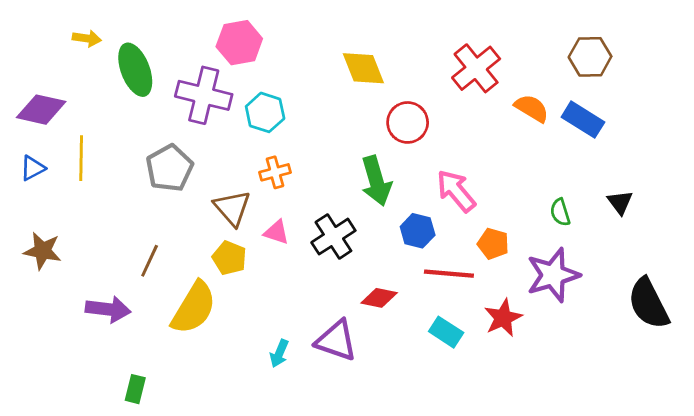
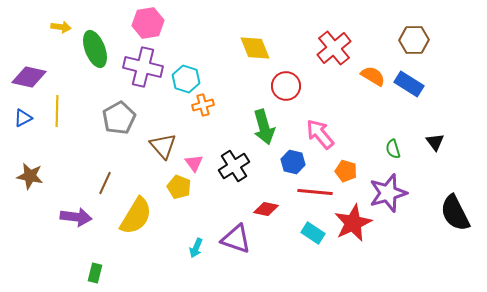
pink hexagon: (239, 43) -> (148, 23), moved
orange cross: (275, 172) -> (203, 105), moved
pink triangle: (276, 232) -> (194, 163), turned 36
yellow pentagon: (229, 258) -> (179, 187), moved
red star: (503, 318) -> (353, 223), size x1.4

